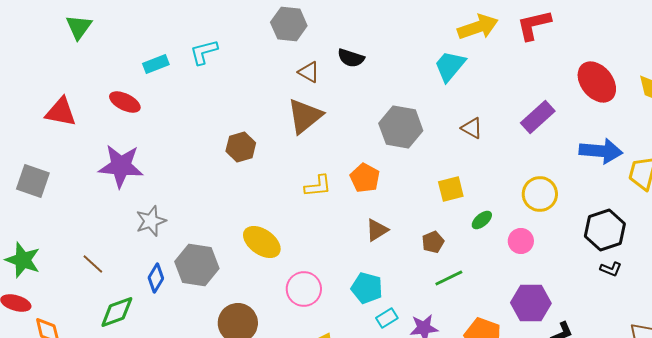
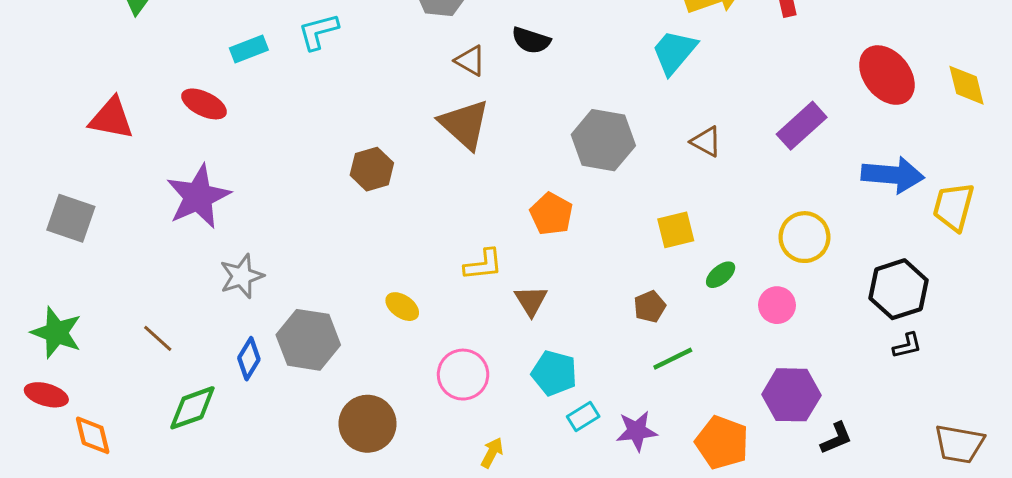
brown triangle: (305, 116) -> (464, 124), turned -39
purple star: (121, 166) -> (198, 197), turned -30
yellow L-shape: (318, 186) -> (483, 265), moved
brown triangle: (377, 230) -> (531, 301), moved, turned -30
yellow ellipse: (262, 242) -> (402, 307), size x0.6
black L-shape: (611, 269) -> (907, 346), turned -35

